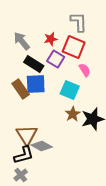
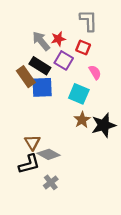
gray arrow: (22, 41) -> (41, 41), moved
red square: (74, 47) -> (83, 47), size x0.6
brown rectangle: (21, 89) -> (26, 77), moved
brown triangle: (27, 135) -> (32, 142), size x0.7
gray cross: (21, 175) -> (51, 182), moved

